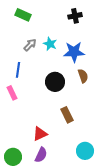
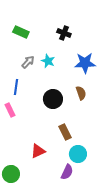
black cross: (75, 16) -> (64, 33), moved, turned 32
blue star: (74, 52) -> (85, 63), moved
cyan circle: (85, 151) -> (78, 154), moved
purple semicircle: (41, 155) -> (67, 172), moved

